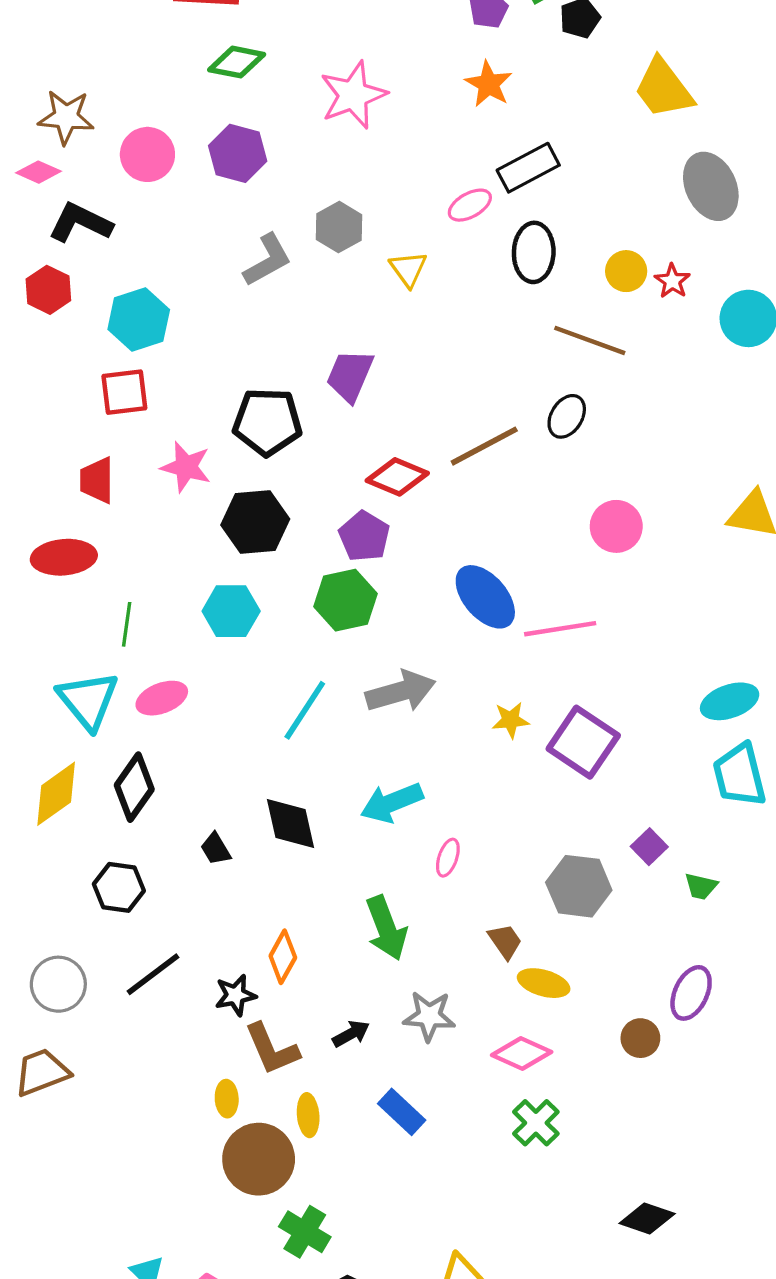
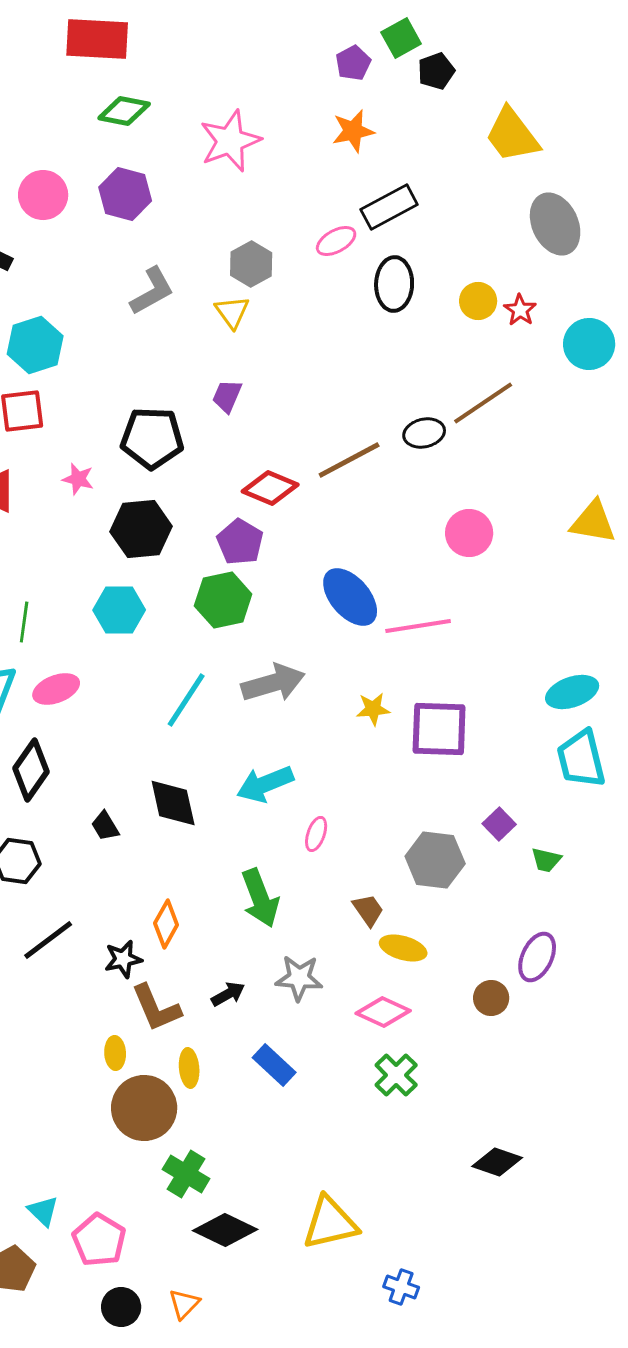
orange star: (489, 84) -> (353, 131), turned 30
gray hexagon: (339, 227) -> (251, 264), moved
yellow triangle: (408, 269) -> (232, 312), moved
brown line: (590, 340) -> (483, 403), moved, turned -54
purple trapezoid: (350, 376) -> (227, 396), size x0.7
black ellipse: (567, 416) -> (424, 433), turned 45
pink star: (186, 467) -> (78, 479), size x0.7
purple square: (583, 742) -> (439, 729), turned -32

